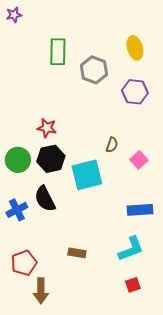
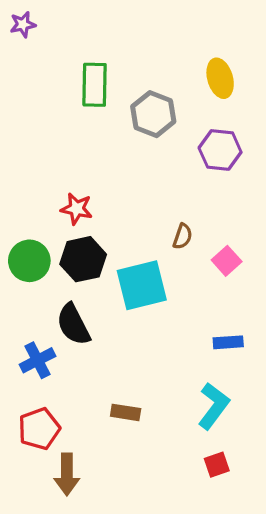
blue cross: (17, 210) -> (37, 360), moved
blue rectangle: (140, 210) -> (228, 342), size x0.7
cyan L-shape: (131, 249) -> (214, 406), turned -32

